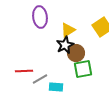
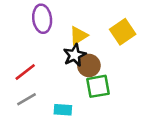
red line: (24, 71) -> (25, 72), moved, turned -36
gray line: (40, 79) -> (27, 99), moved

